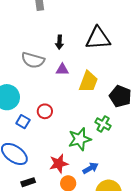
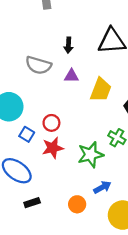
red star: (59, 164) -> (53, 148), moved

